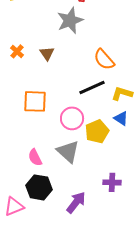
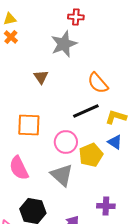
orange cross: (17, 51) -> (11, 37), moved
pink semicircle: (35, 157) -> (19, 168), moved, size x1.4

